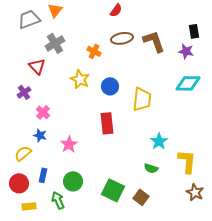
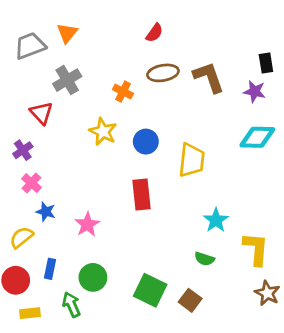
pink cross: (43, 112) -> (31, 183), moved

